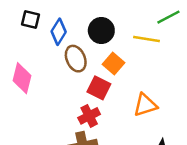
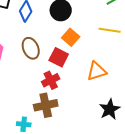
yellow line: (146, 39) -> (110, 30), moved
brown ellipse: (76, 59) -> (31, 48), moved

